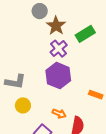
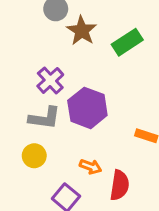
purple cross: (59, 49) -> (50, 80), moved
gray L-shape: (15, 82) -> (45, 118), moved

